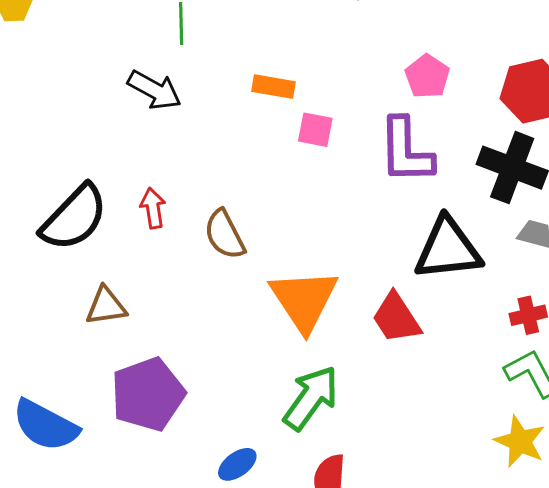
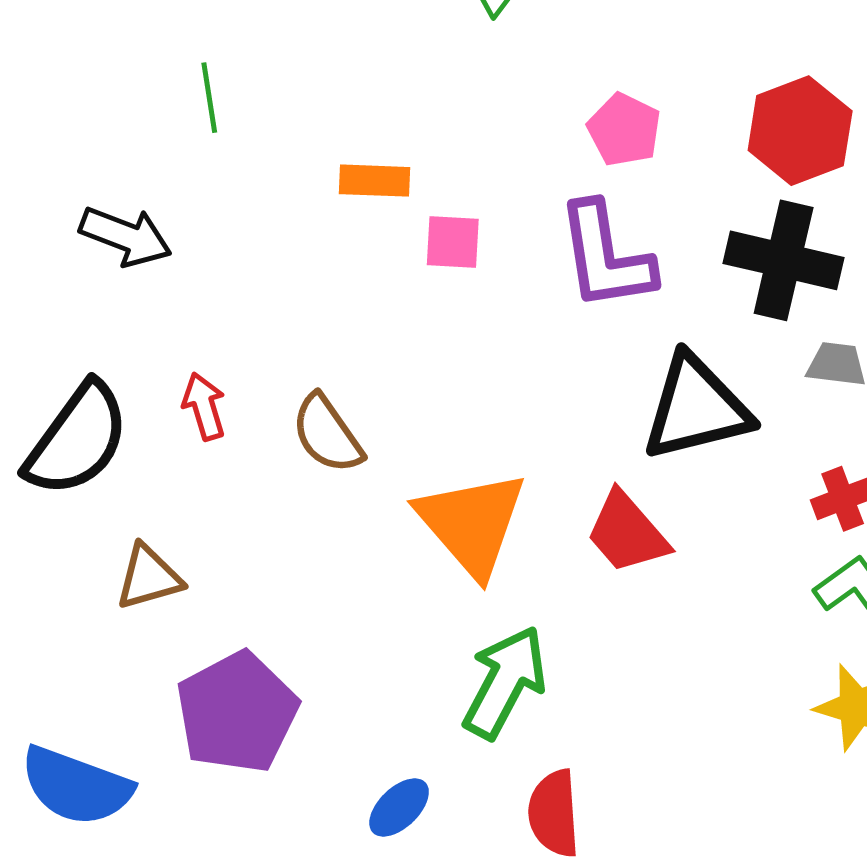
black arrow: (154, 90) -> (126, 236), moved

